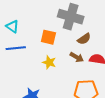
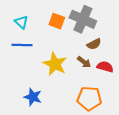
orange square: (48, 37) -> (57, 21), moved
yellow star: (49, 62) -> (55, 64), size x1.6

